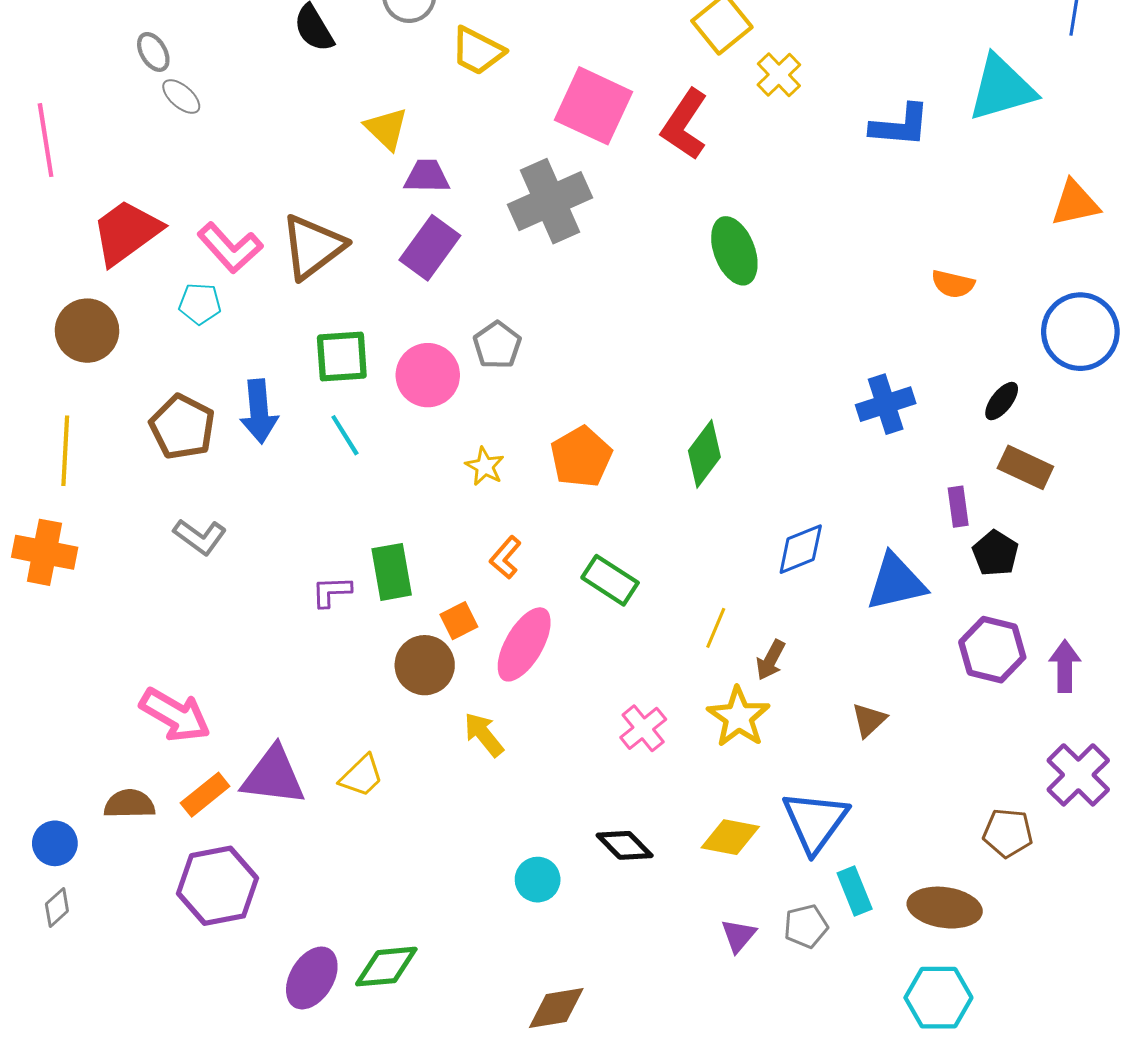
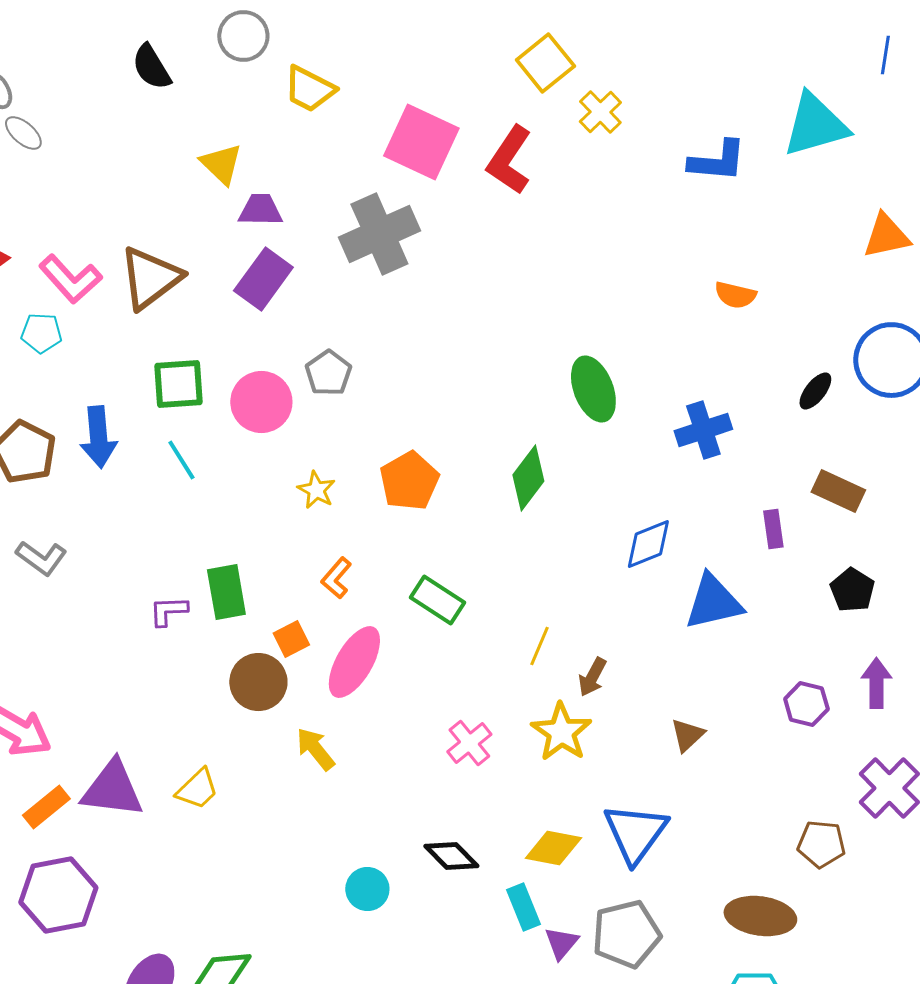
green ellipse: (734, 251) -> (593, 389), moved
orange semicircle: (953, 284) -> (735, 295), moved
black ellipse: (1002, 401) -> (815, 391), moved
blue diamond: (801, 549) -> (648, 544), moved
black pentagon: (995, 553) -> (852, 590), moved
purple hexagon: (992, 650) -> (806, 704), moved, size x0.7
cyan rectangle: (855, 891) -> (523, 907), moved
gray pentagon: (806, 926) -> (626, 934), size x1.6

